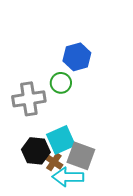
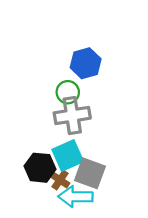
gray cross: (29, 99) -> (72, 116), moved

